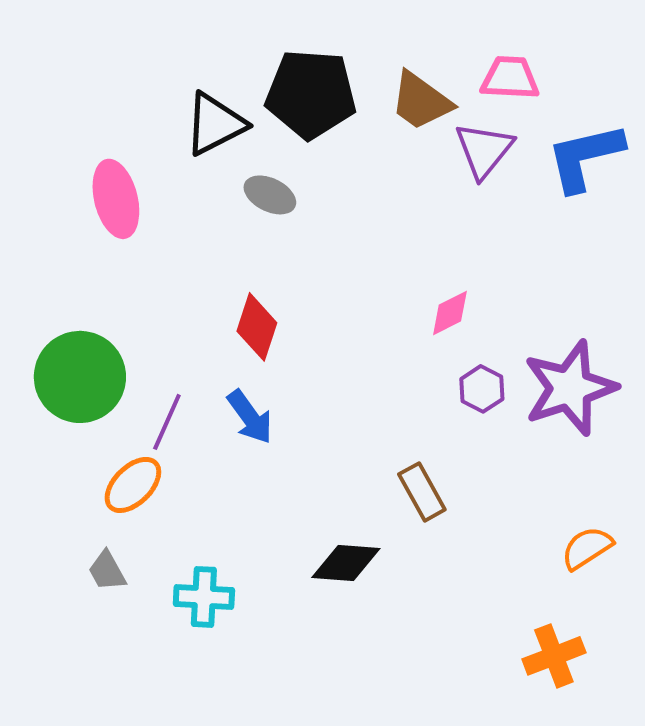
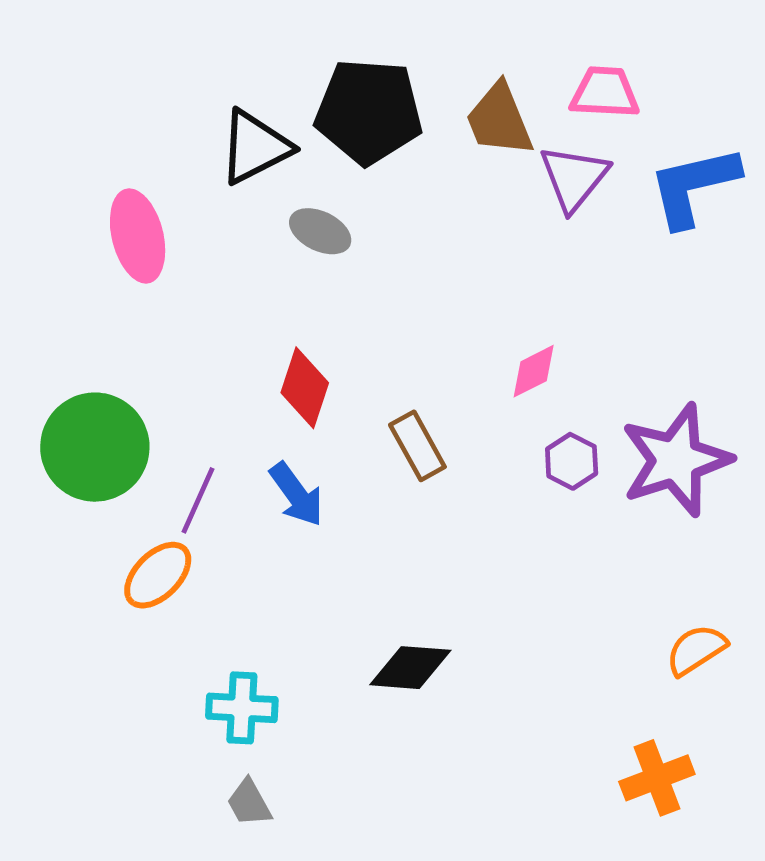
brown trapezoid: (421, 101) -> (499, 120), turned 32
brown rectangle: (422, 492) -> (417, 446), moved
gray trapezoid: (107, 571) -> (249, 803), moved

